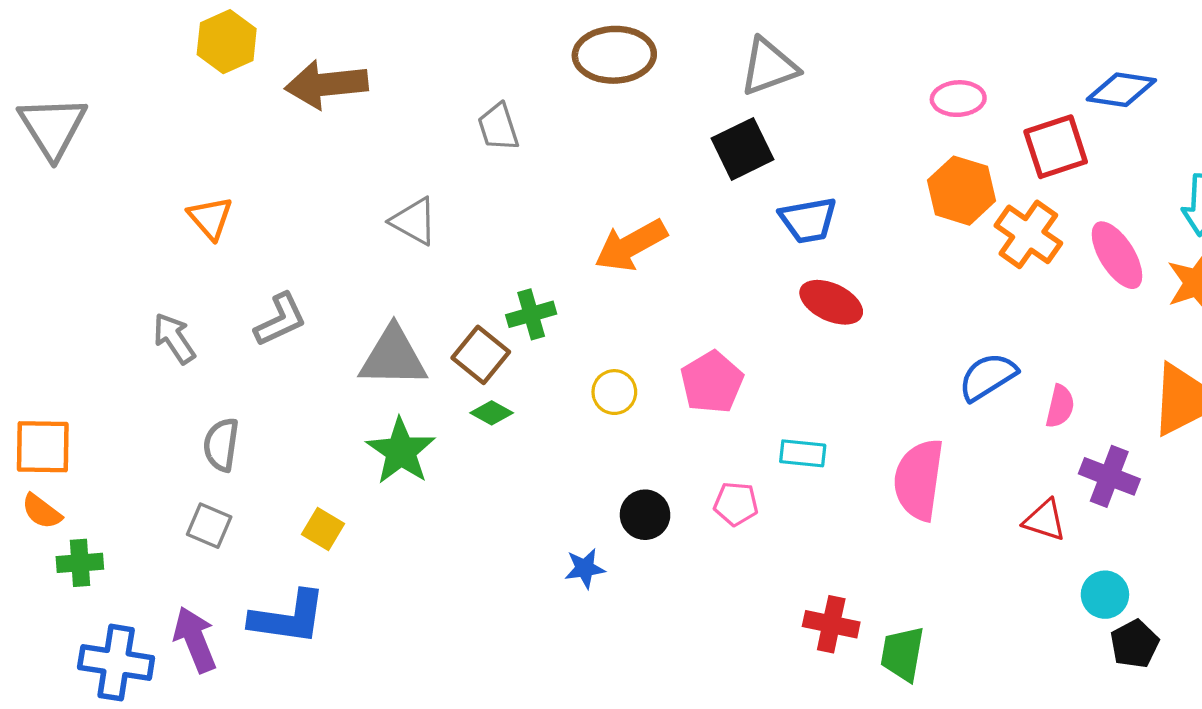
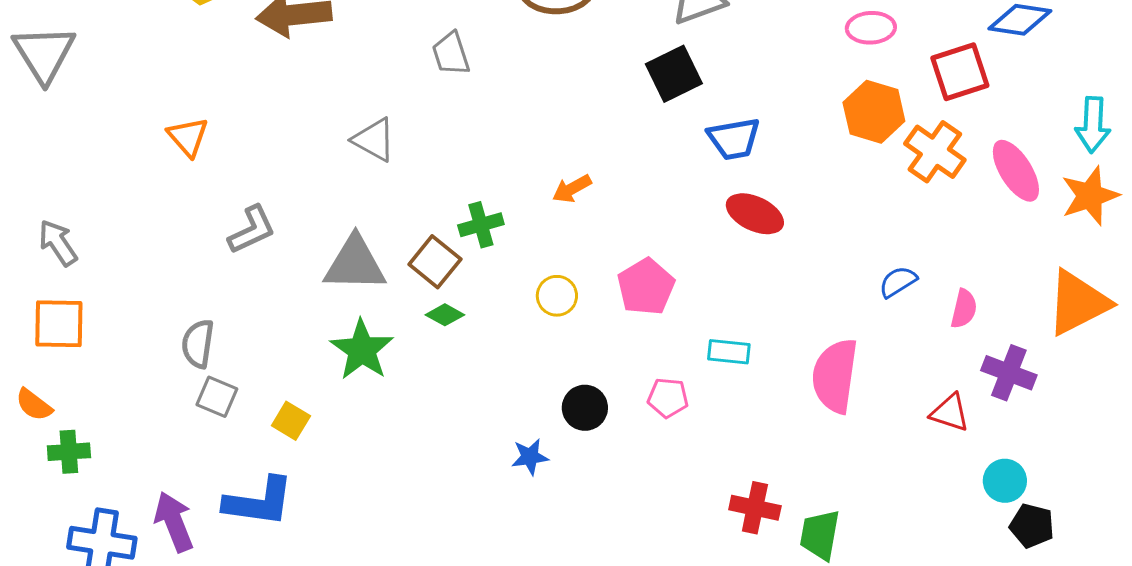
orange arrow: (631, 245) -> (572, 189), moved, size x0.6
gray arrow: (174, 338) -> (58, 243), moved
blue semicircle: (988, 377) -> (898, 282), size x0.7
orange square: (43, 447) -> (59, 324), moved
gray square: (209, 526) -> (217, 397), moved
black pentagon: (1135, 644) -> (1032, 526), turned -30

